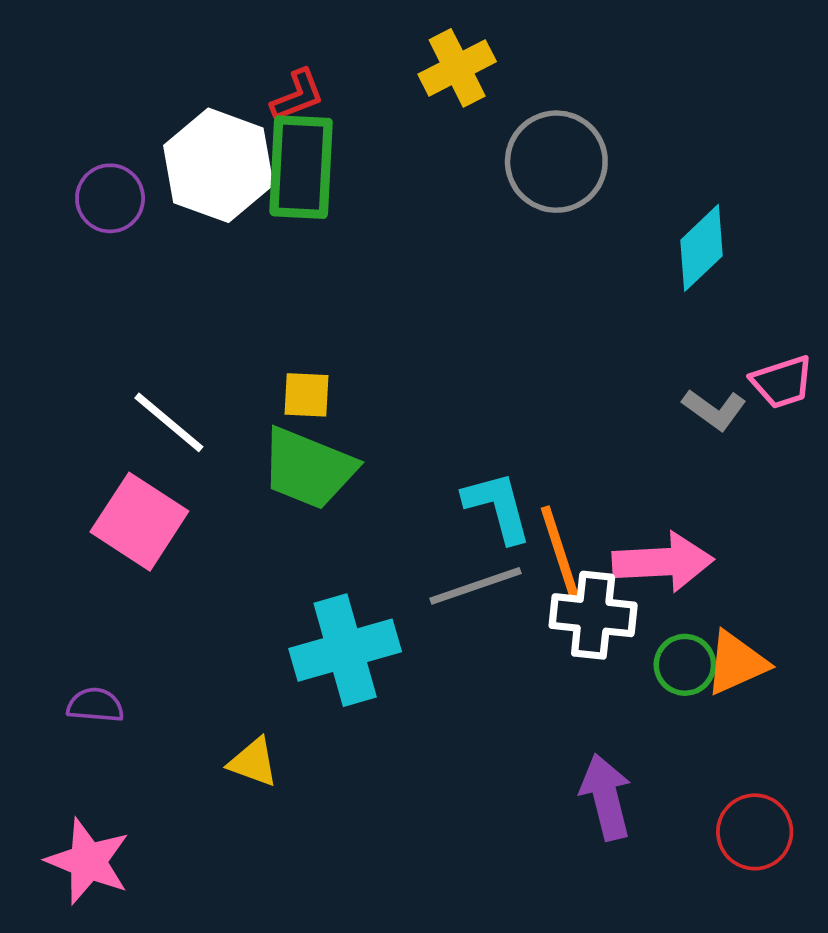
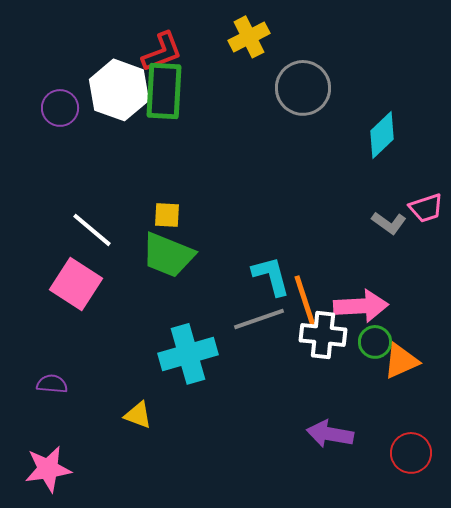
red L-shape: (297, 95) -> (162, 52), size x1.4
green circle: (685, 665) -> (375, 342), moved
purple arrow: (606, 797) -> (330, 434), turned -66
pink star: (88, 861) -> (48, 469), turned -30

